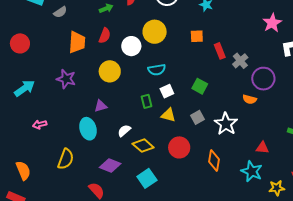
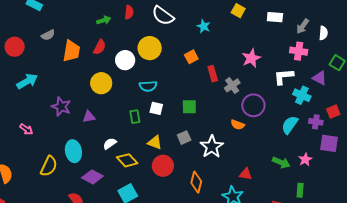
gray semicircle: (60, 12) -> (48, 35), moved
pink star: (272, 23) -> (251, 58), moved
orange square: (197, 36) -> (191, 57), turned -32
purple star: (66, 79) -> (61, 107), moved
green square: (200, 86) -> (189, 107), turned -35
cyan arrow: (25, 88) -> (27, 81), moved
white square: (167, 91) -> (156, 108), turned 32
yellow triangle: (168, 115) -> (155, 142), moved
pink arrow: (40, 124) -> (26, 129), turned -136
cyan ellipse: (88, 129) -> (73, 151), moved

